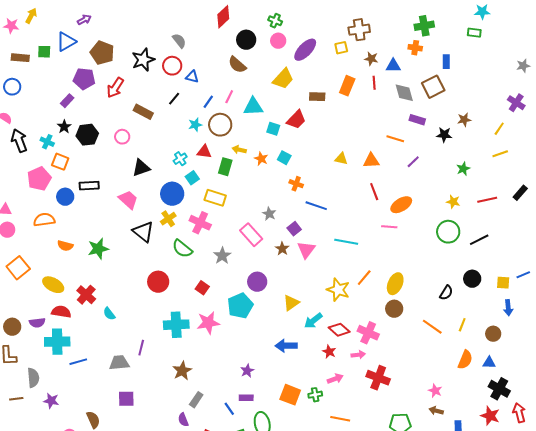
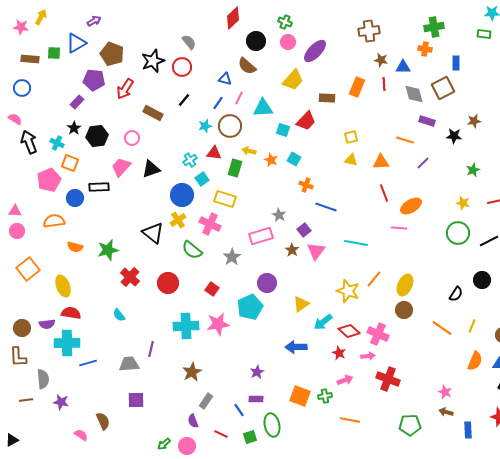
yellow square: (341, 48) -> (351, 137), moved
blue triangle: (192, 77) -> (225, 79), moved
pink trapezoid: (128, 200) -> (121, 167), moved, turned -90
pink rectangle: (251, 235) -> (261, 236), turned -65
yellow ellipse: (53, 285) -> (63, 286), turned 40
red cross: (86, 295) -> (130, 277), moved

